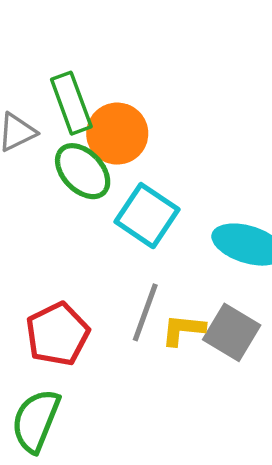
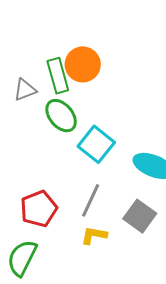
orange circle: (117, 134) -> (83, 64), moved
yellow L-shape: (183, 330) -> (94, 235), moved

